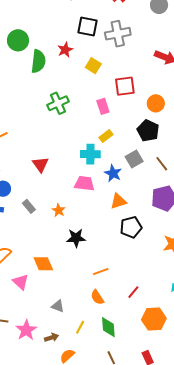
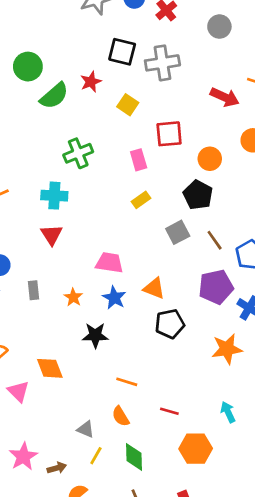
green semicircle: (38, 61) -> (54, 96), turned 40
cyan cross: (90, 154) -> (54, 196), moved
blue star: (113, 173) -> (114, 298), moved
orange triangle: (118, 201) -> (154, 288), turned 36
gray rectangle: (29, 206) -> (34, 290), turned 32
orange line: (101, 272) -> (127, 382), turned 35
red line: (133, 292) -> (169, 411), turned 64
gray triangle: (58, 306) -> (86, 429), moved

